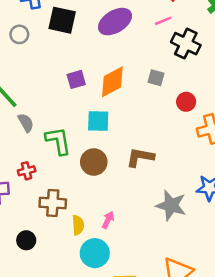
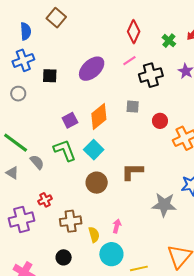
black square: (62, 20) -> (50, 76), size x0.7
black cross: (186, 44) -> (151, 75), turned -30
cyan square: (98, 121) -> (94, 150), turned -36
green L-shape: (58, 141) -> (65, 150), moved
black circle: (26, 240) -> (64, 257), moved

